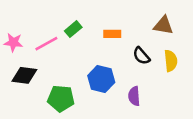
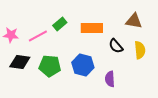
orange rectangle: (112, 34) -> (92, 28), size x1.5
green pentagon: (61, 99) -> (50, 66), moved

